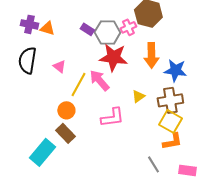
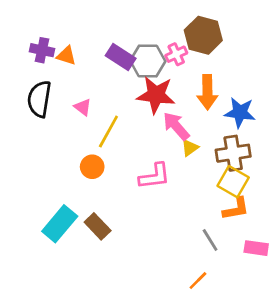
purple rectangle: (87, 29) -> (121, 57), size x1.5
pink arrow: (99, 80) -> (176, 126), moved
brown rectangle: (65, 133) -> (98, 226), moved

